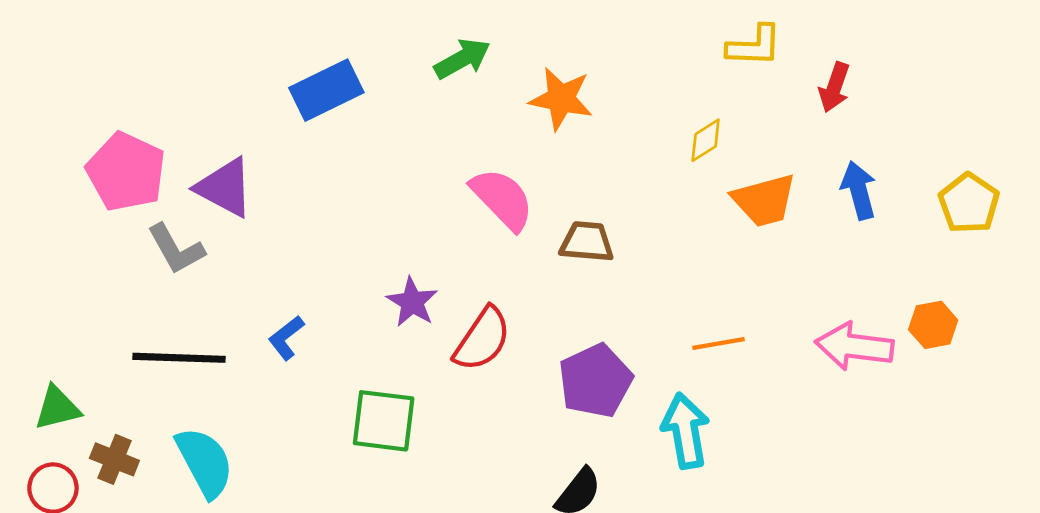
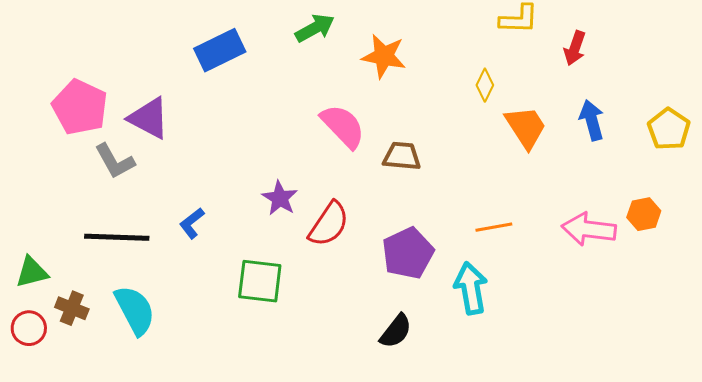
yellow diamond: (706, 140) -> (485, 85), turned -32
orange trapezoid: (764, 200) -> (526, 127), turned -108

